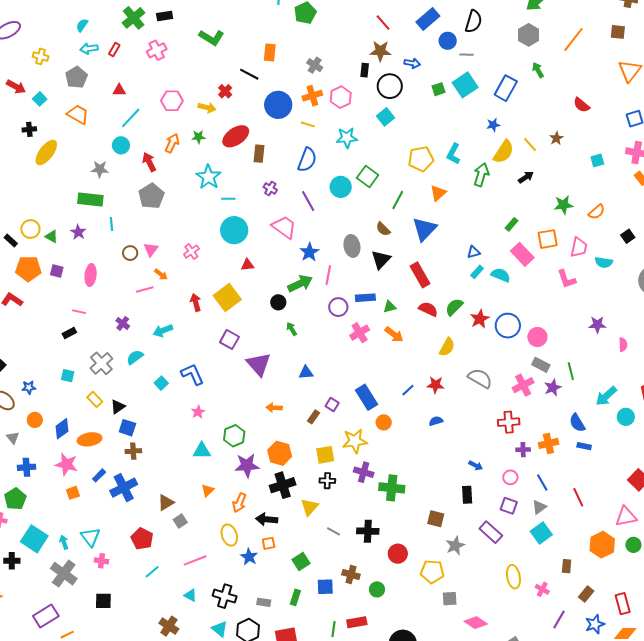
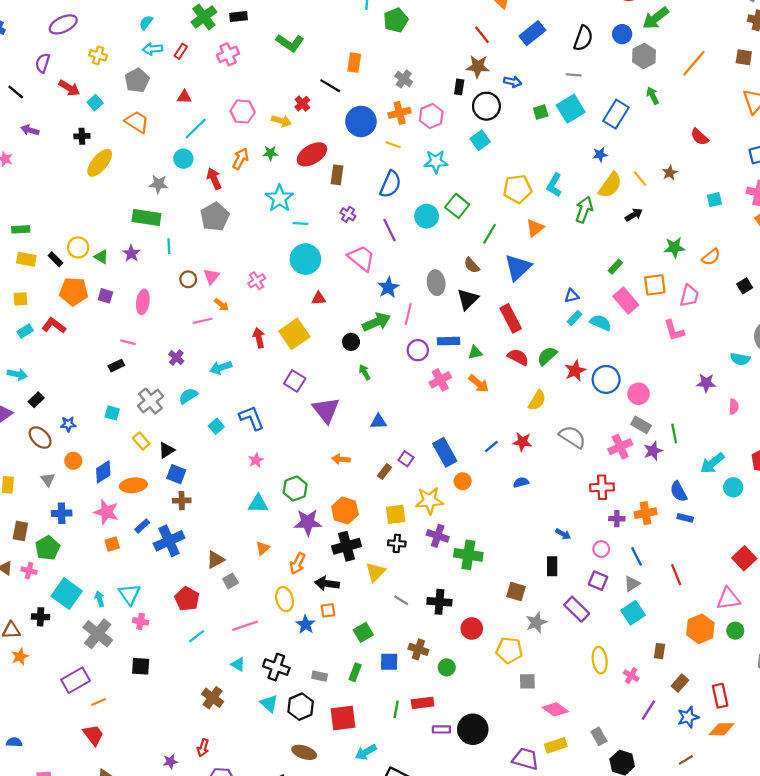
blue circle: (448, 41) -> (622, 34), moved
cyan semicircle: (604, 262) -> (740, 359), moved

